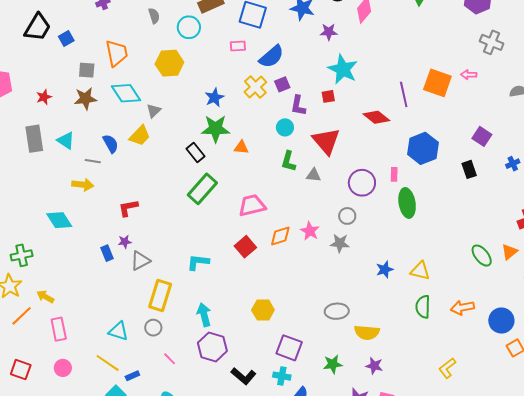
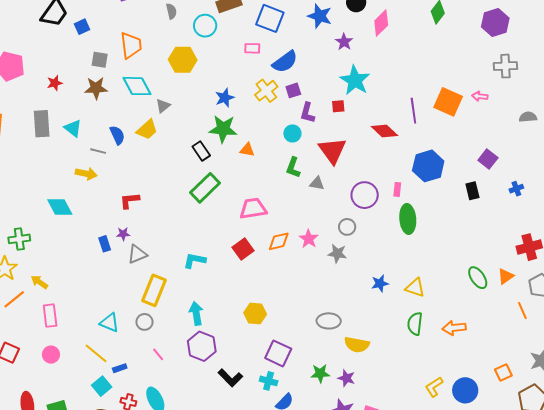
purple star: (329, 32) -> (344, 42), turned 30
gray cross: (492, 42) -> (505, 66), turned -30
blue circle: (501, 321) -> (465, 390), moved
purple star: (374, 366) -> (346, 378), moved

